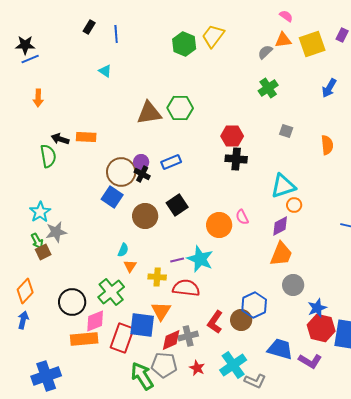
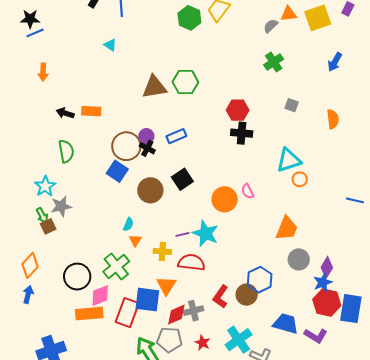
green semicircle: (48, 156) -> (66, 151), moved
purple diamond: (280, 226) -> (327, 267), moved, turned -30

